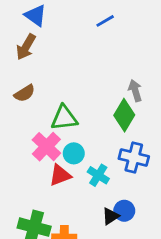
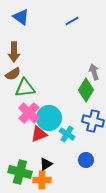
brown arrow: (26, 47) -> (14, 52), moved, turned -30
green triangle: (64, 118) -> (25, 88), moved
cyan circle: (74, 153) -> (49, 118), size x1.6
black triangle: (111, 216) -> (46, 164), moved

